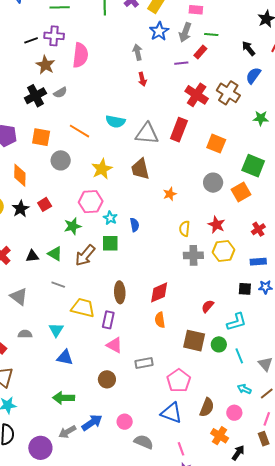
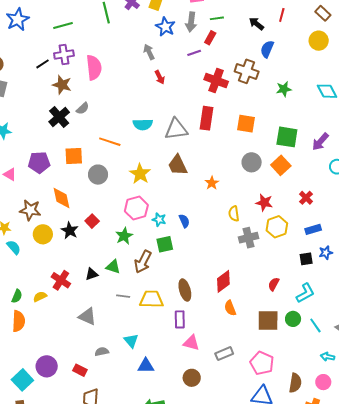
yellow trapezoid: (83, 308) -> (151, 299), moved

